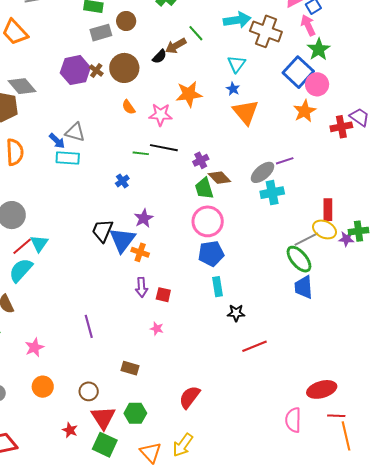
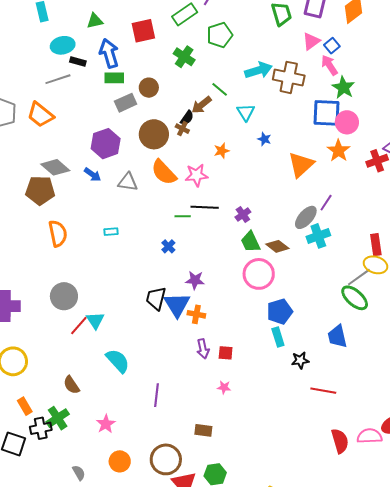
cyan triangle: (236, 64) -> (246, 112), moved
brown cross: (96, 70) -> (182, 129), moved
blue square: (298, 72) -> (327, 113), turned -32
orange star: (189, 94) -> (222, 151), size x0.6
orange semicircle: (129, 107) -> (164, 172), size x1.8
orange triangle: (246, 112) -> (301, 165), moved, turned 36
gray triangle: (75, 132) -> (128, 182), moved
blue arrow: (57, 141) -> (93, 175), moved
cyan rectangle: (68, 158) -> (111, 232), size x0.6
purple line: (285, 161) -> (326, 203), turned -30
brown diamond: (219, 178) -> (277, 246), moved
purple star: (144, 218) -> (195, 280), turned -30
blue pentagon: (211, 254) -> (280, 312), moved
cyan semicircle: (21, 270) -> (118, 361), moved, turned 104
blue trapezoid: (304, 287) -> (337, 336), moved
purple line: (89, 326) -> (156, 395), turned 30
red line: (254, 346) -> (323, 391), turned 40
brown circle: (89, 391) -> (166, 459), size x1.6
red semicircle: (190, 397) -> (340, 441), moved, turned 135
pink semicircle: (293, 420) -> (370, 436), moved, turned 95

